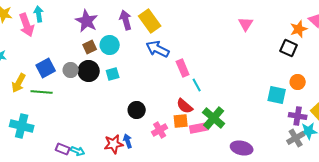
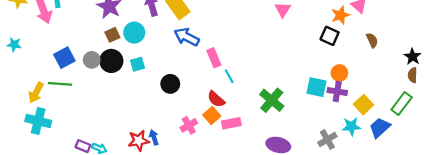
yellow arrow: (19, 83) -> (36, 93), moved
black circle: (137, 110) -> (170, 84), moved
purple cross: (298, 116) -> (337, 92), moved
green cross: (214, 118) -> (272, 100), moved
orange square: (181, 121) -> (212, 116), turned -35
gray cross: (296, 138) -> (327, 140), moved

